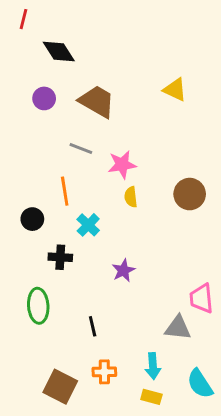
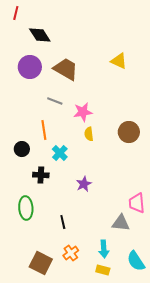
purple circle: (44, 98) -> (30, 67), size x1.5
orange cross: (104, 372) -> (71, 253), turned -35

